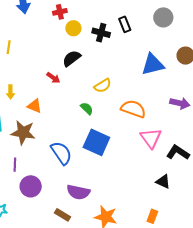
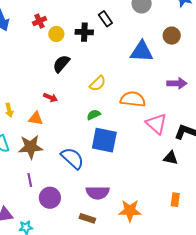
blue triangle: (153, 64) -> (142, 52), turned 30
red arrow: (53, 78) -> (50, 97), moved
green semicircle: (87, 108) -> (94, 115), moved, turned -56
black triangle: (163, 182) -> (171, 158), moved

